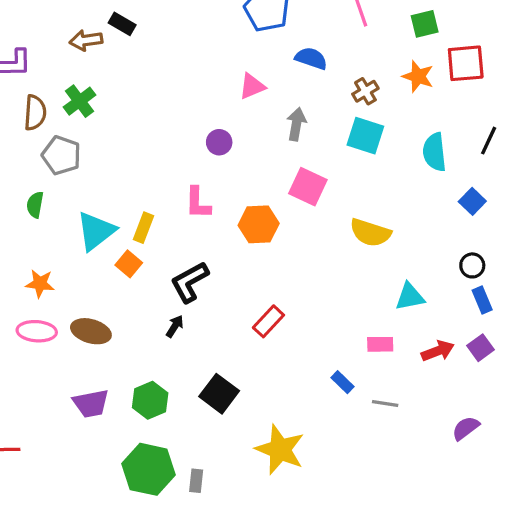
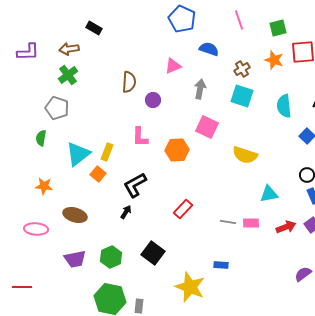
brown arrow: (86, 40) -> (69, 49), moved
brown semicircle: (35, 113) -> (129, 82), moved
pink ellipse: (37, 331) -> (36, 229), moved
blue rectangle: (342, 382) -> (221, 265), moved, turned -40
gray line: (385, 404) -> (228, 222), moved

